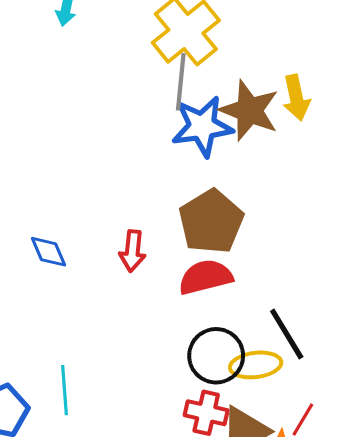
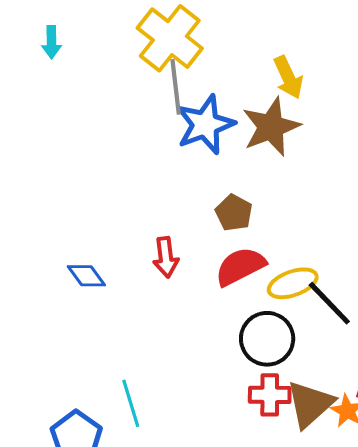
brown star: (249, 110) -> (271, 127), moved, turned -30
brown pentagon: (211, 222) -> (234, 213), size x0.6
yellow ellipse: (256, 365) -> (293, 283), moved

